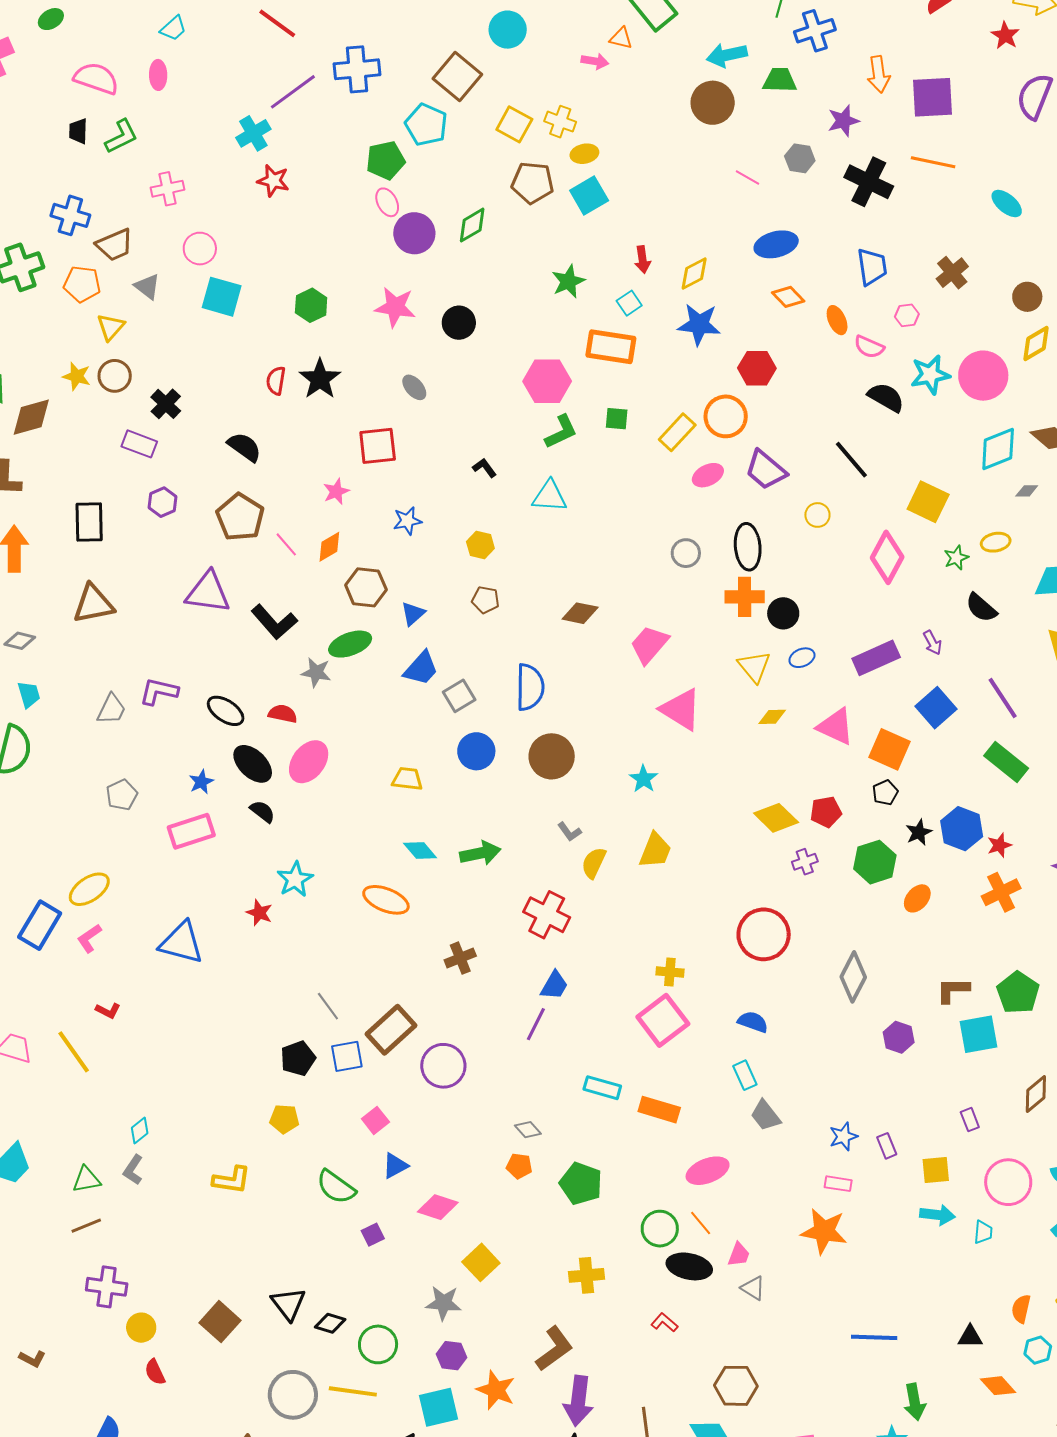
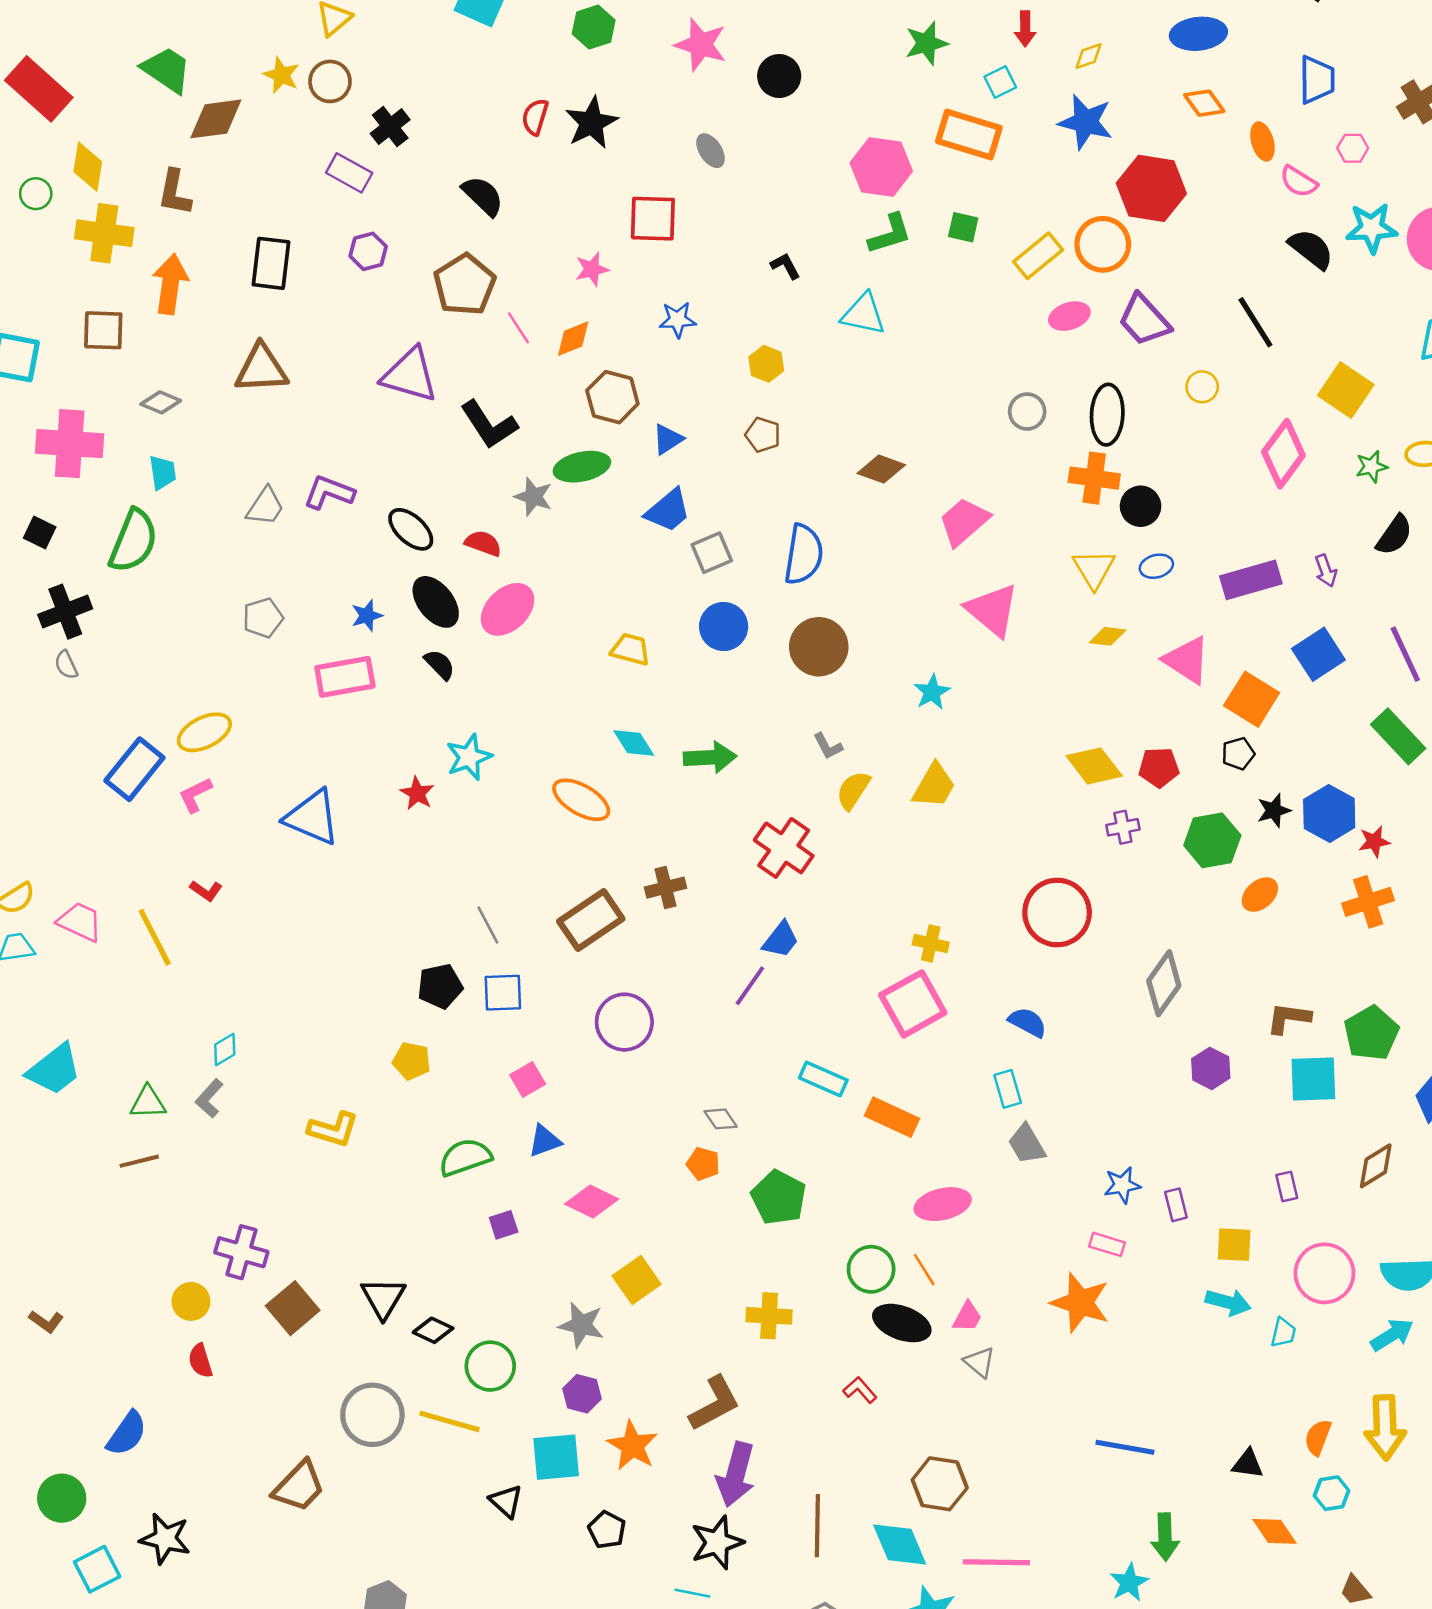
yellow diamond: (694, 274) -> (1089, 56), size x0.7
red hexagon: (757, 368) -> (1151, 188), size x1.4
black semicircle: (981, 608) -> (1394, 535), turned -104
brown rectangle: (391, 1030) -> (591, 920), moved
green semicircle: (336, 1187) -> (465, 1157), turned 117
purple cross: (107, 1287) -> (241, 1252), moved

